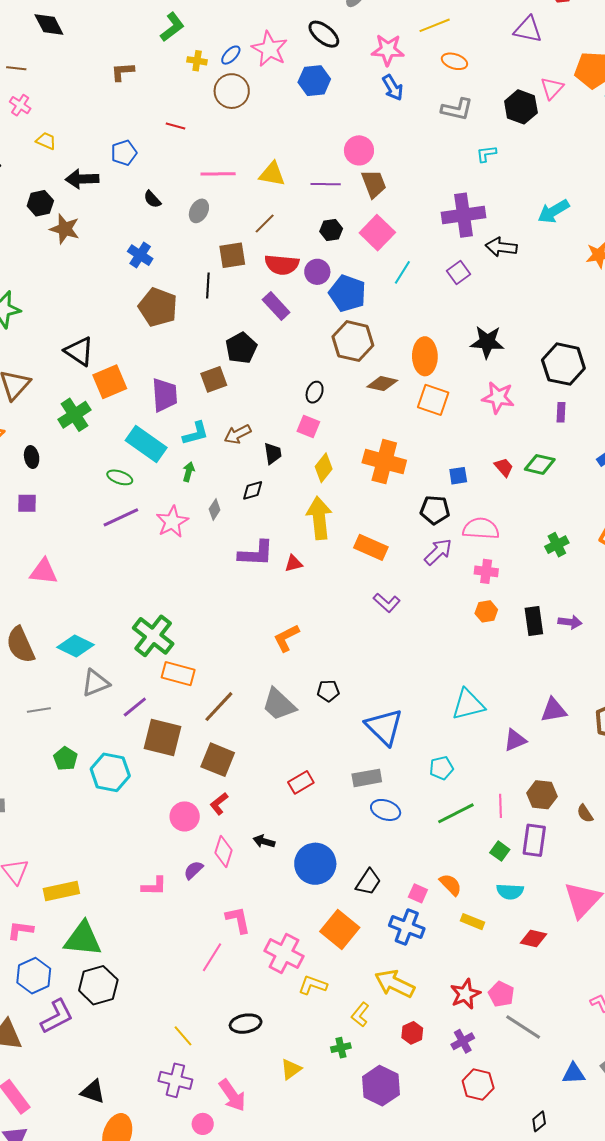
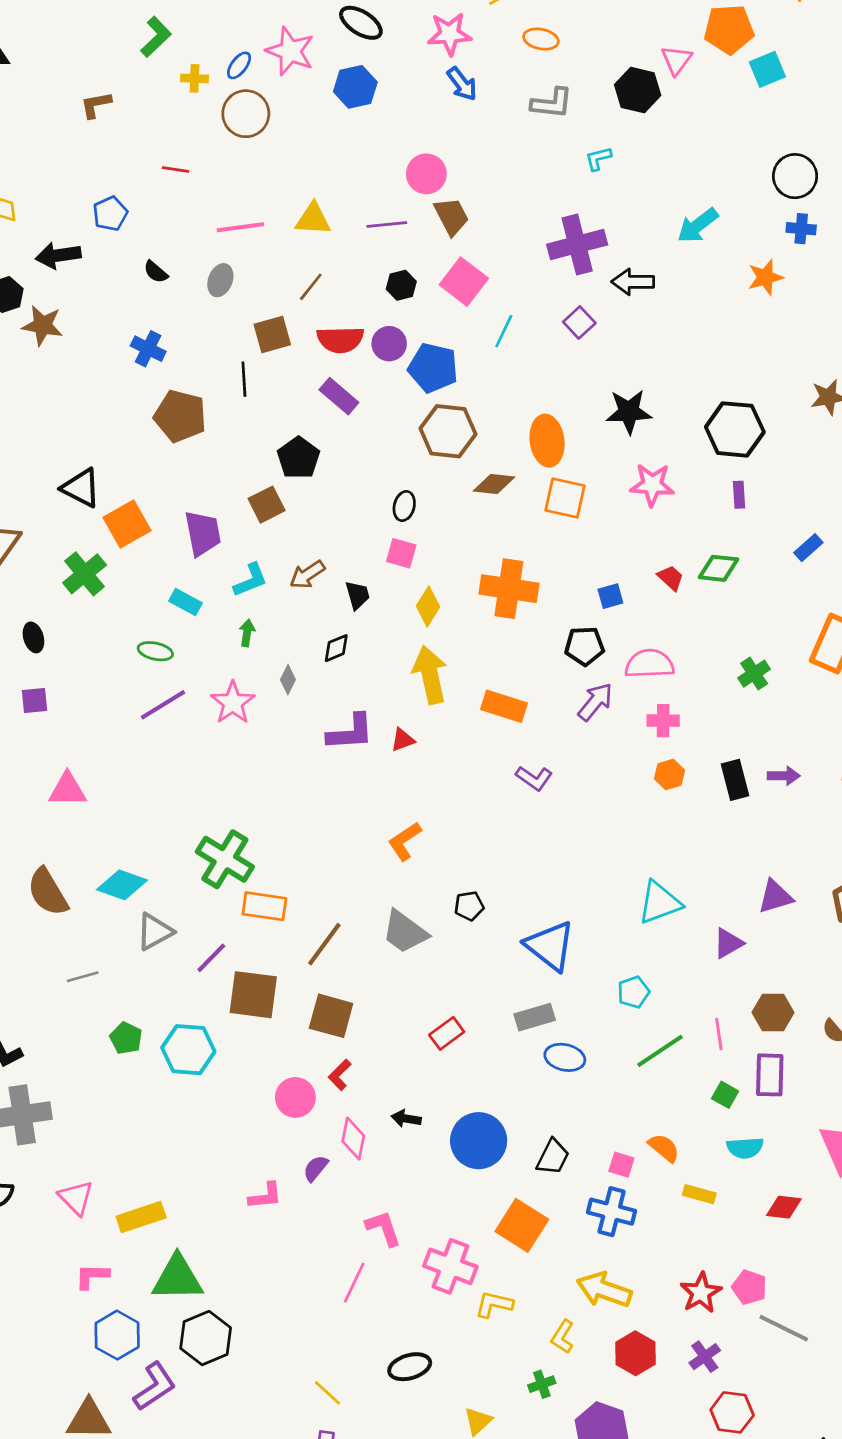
cyan rectangle: (146, 444) -> (185, 602), size x0.6
red hexagon: (412, 1033) -> (635, 1353), size x1.4

